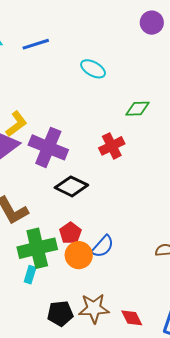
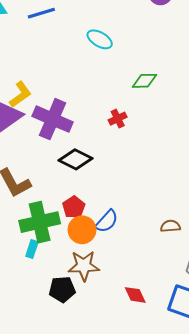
red cross: (112, 146) -> (118, 119), size x0.7
brown star: (94, 308) -> (84, 266), moved

